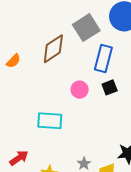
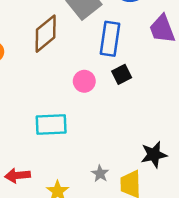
red arrow: (19, 158) -> (18, 176), turned -144

